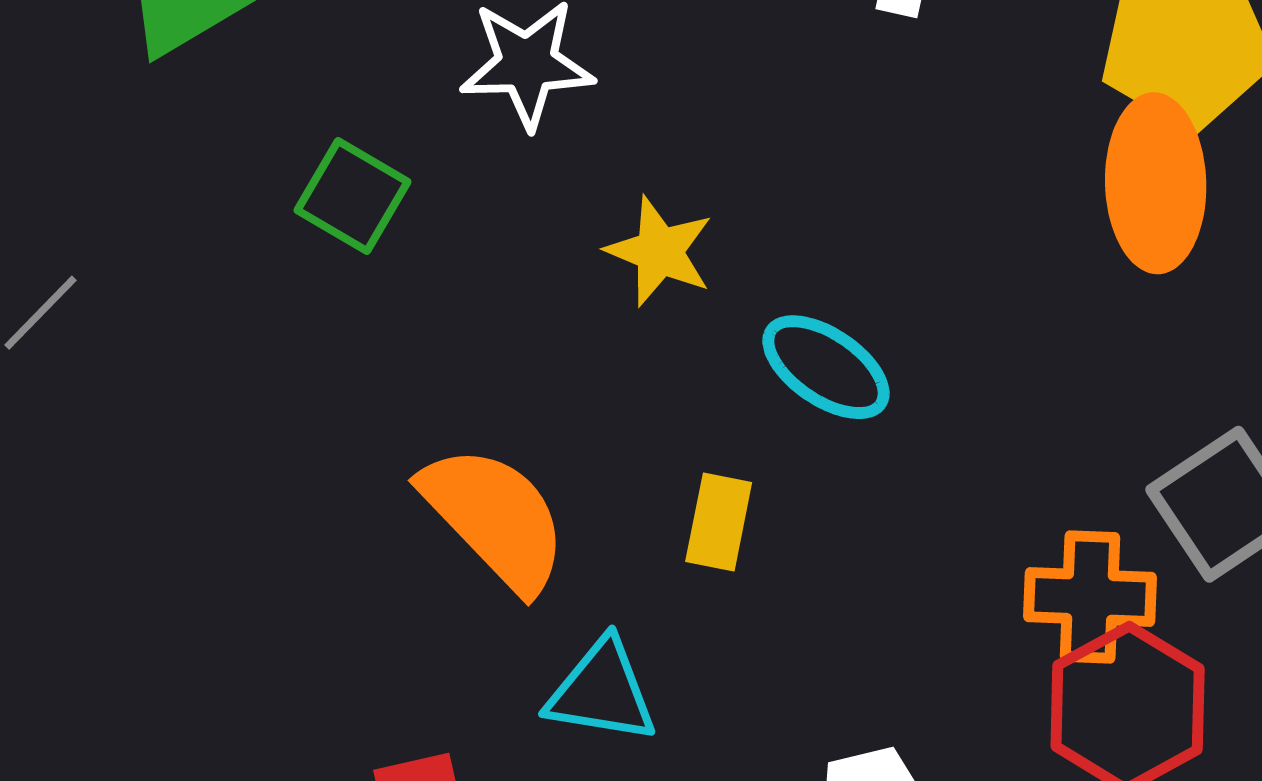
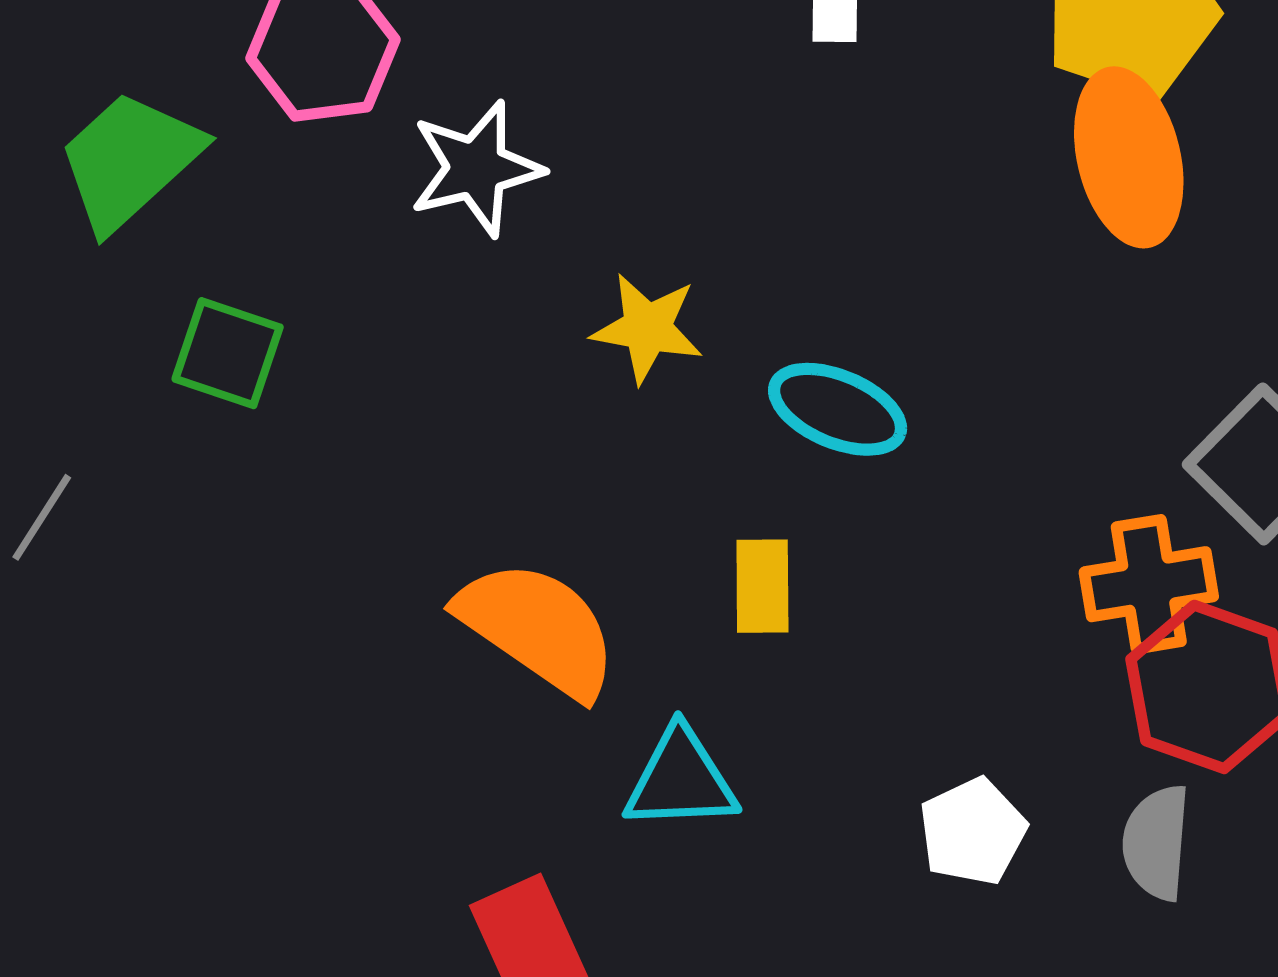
green square: (352, 196) -> (228, 353), moved

